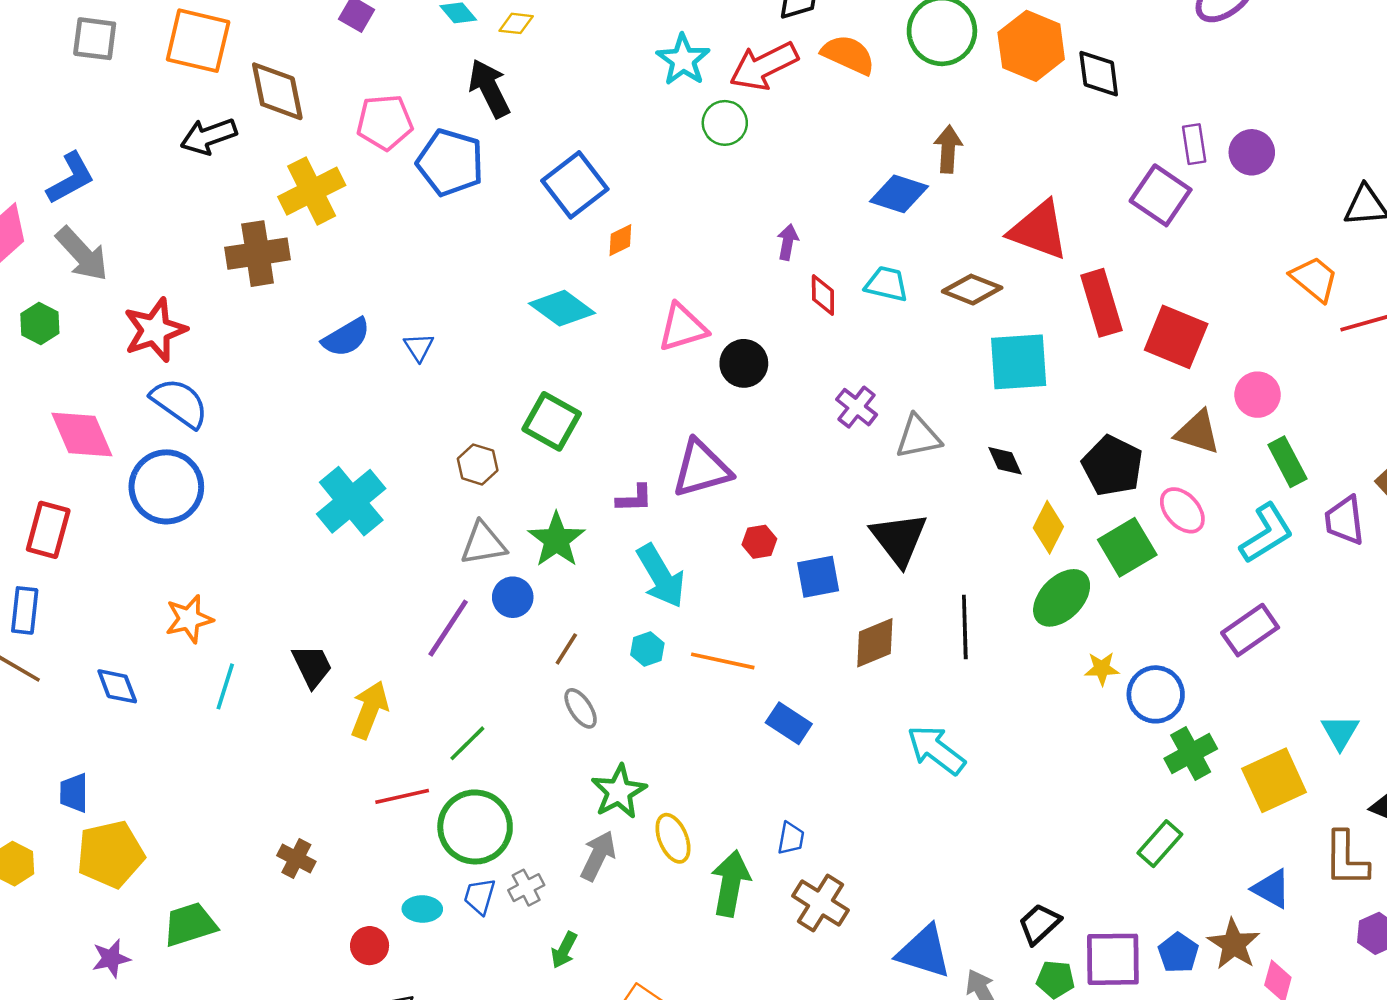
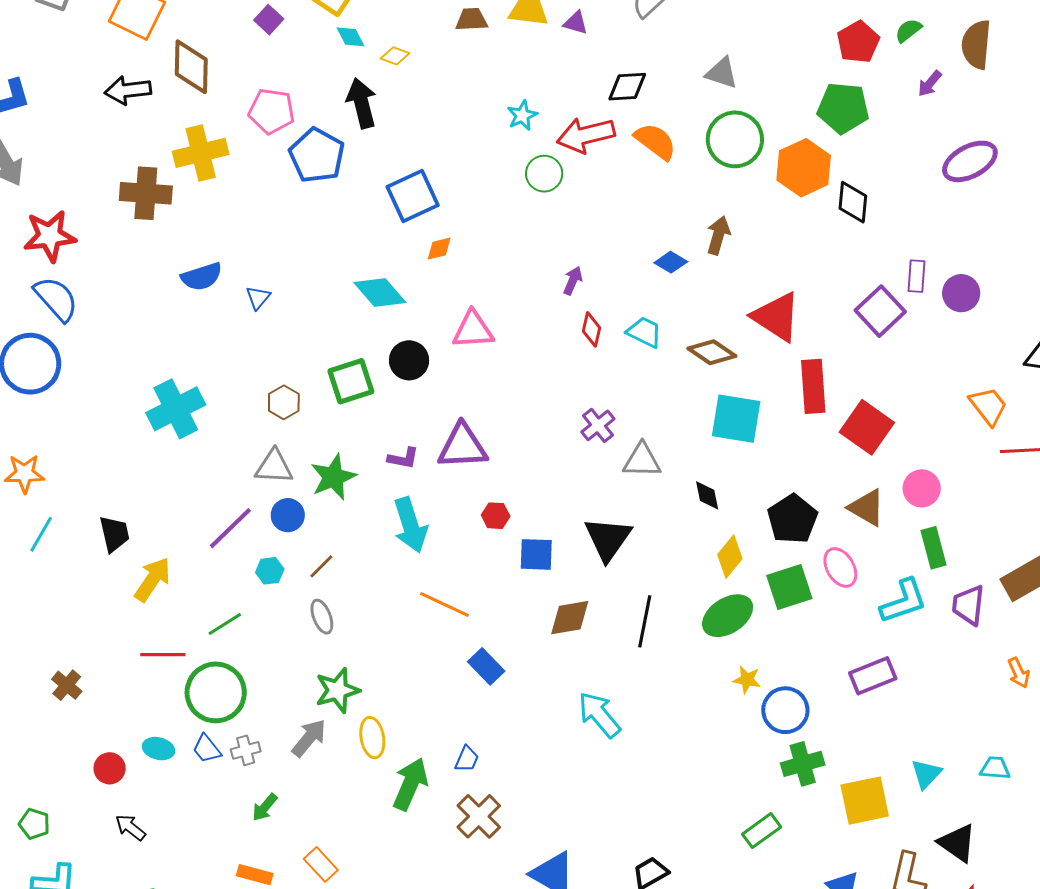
cyan star: (683, 60) -> (522, 115), size x0.7
blue diamond: (899, 194) -> (671, 262), size x0.7
black circle: (744, 363) -> (409, 360), moved
green square: (552, 421) -> (351, 381), turned 30
cyan hexagon: (647, 649) -> (270, 571), moved
blue trapezoid: (480, 896) -> (207, 749), turned -68

